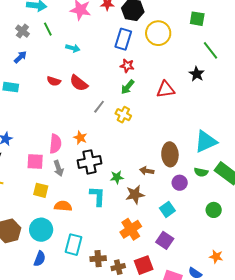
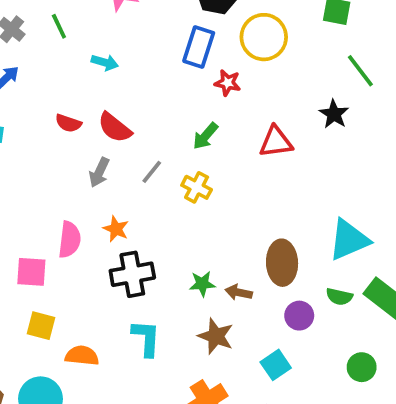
red star: (127, 66) -> (228, 83), moved
gray arrow: (58, 168) -> (99, 172), moved, turned 42
green star: (117, 177) -> (202, 284), moved
brown star: (135, 195) -> (216, 336), turned 30

